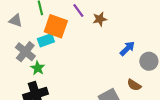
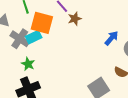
brown star: (100, 19) -> (75, 19), moved
gray cross: (25, 52) -> (20, 39), moved

